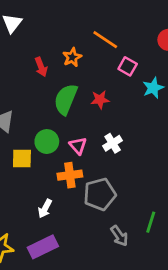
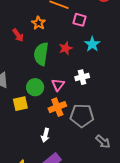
cyan star: (153, 88) -> (92, 44), moved
white cross: (113, 143) -> (82, 77), turned 32
pink triangle: (78, 146) -> (58, 85), turned 32
gray pentagon: (100, 194) -> (82, 116), turned 30

